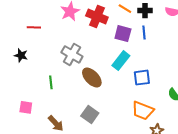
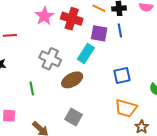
cyan rectangle: (121, 61) -> (86, 54), moved
brown ellipse: (92, 77) -> (72, 80), turned -70

